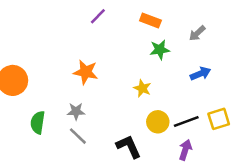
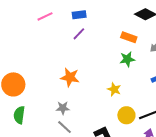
orange rectangle: (150, 20) -> (129, 37), moved
green semicircle: (38, 122) -> (19, 115), moved

